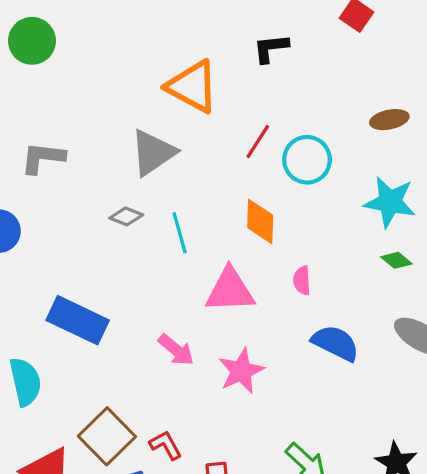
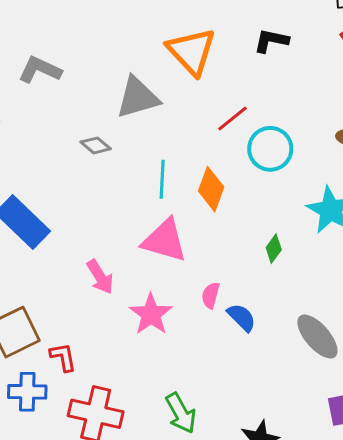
cyan line: (180, 233) -> (162, 179), moved
green diamond: (396, 260) -> (274, 249), moved, turned 68
pink semicircle: (302, 280) -> (211, 295), moved
blue semicircle: (335, 343) -> (242, 317), size x0.7
pink star: (241, 371) -> (151, 314), turned -30

